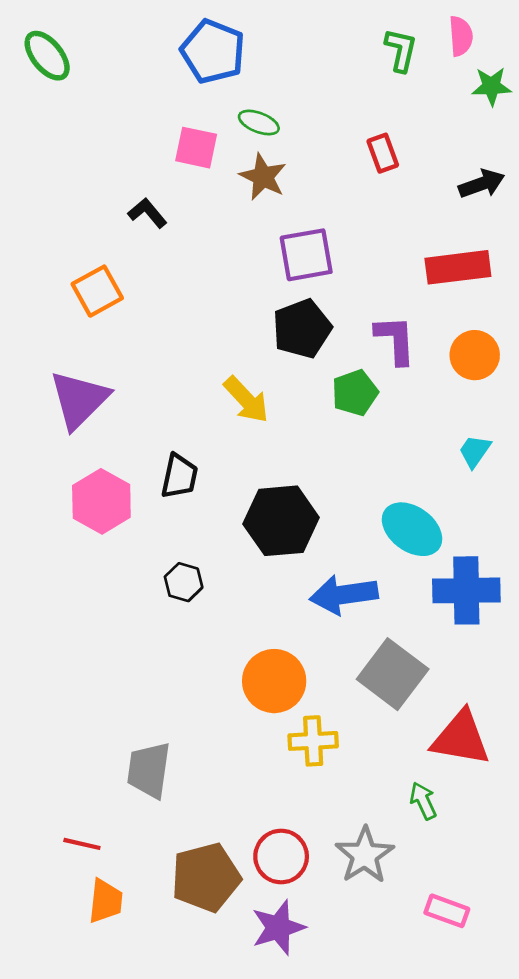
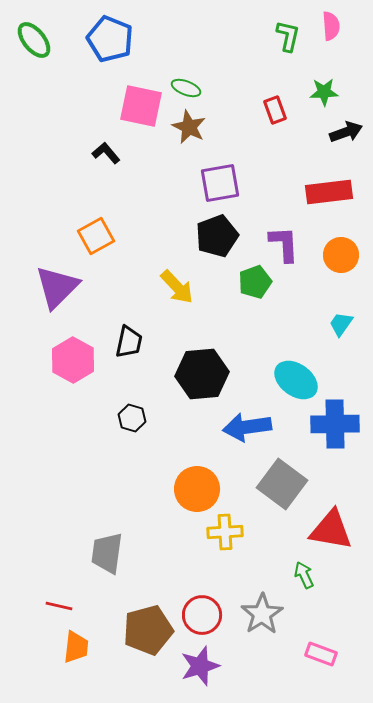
blue pentagon: (213, 51) -> (110, 39), moved
green star: (491, 86) -> (324, 92), moved
pink square: (196, 148) -> (141, 106), size x1.4
orange square: (97, 291) -> (96, 236), moved

